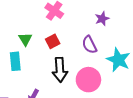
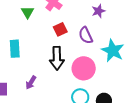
green triangle: (25, 39) -> (27, 12), moved
red square: (53, 41) -> (60, 29), moved

